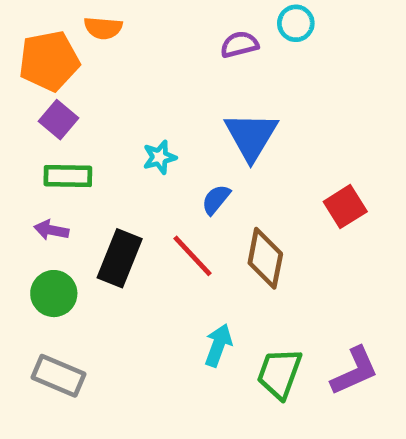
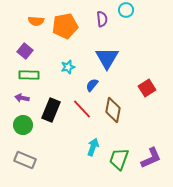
orange semicircle: (103, 28) -> (36, 21), moved
purple semicircle: (239, 44) -> (102, 19), turned 98
orange pentagon: (49, 61) -> (65, 26), moved

